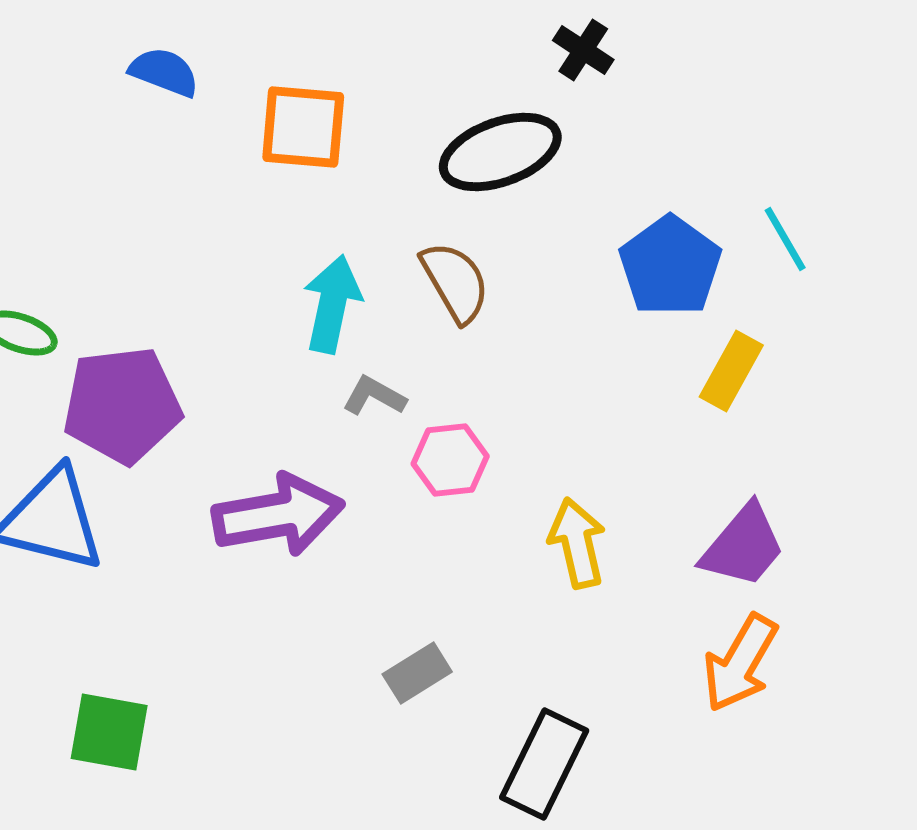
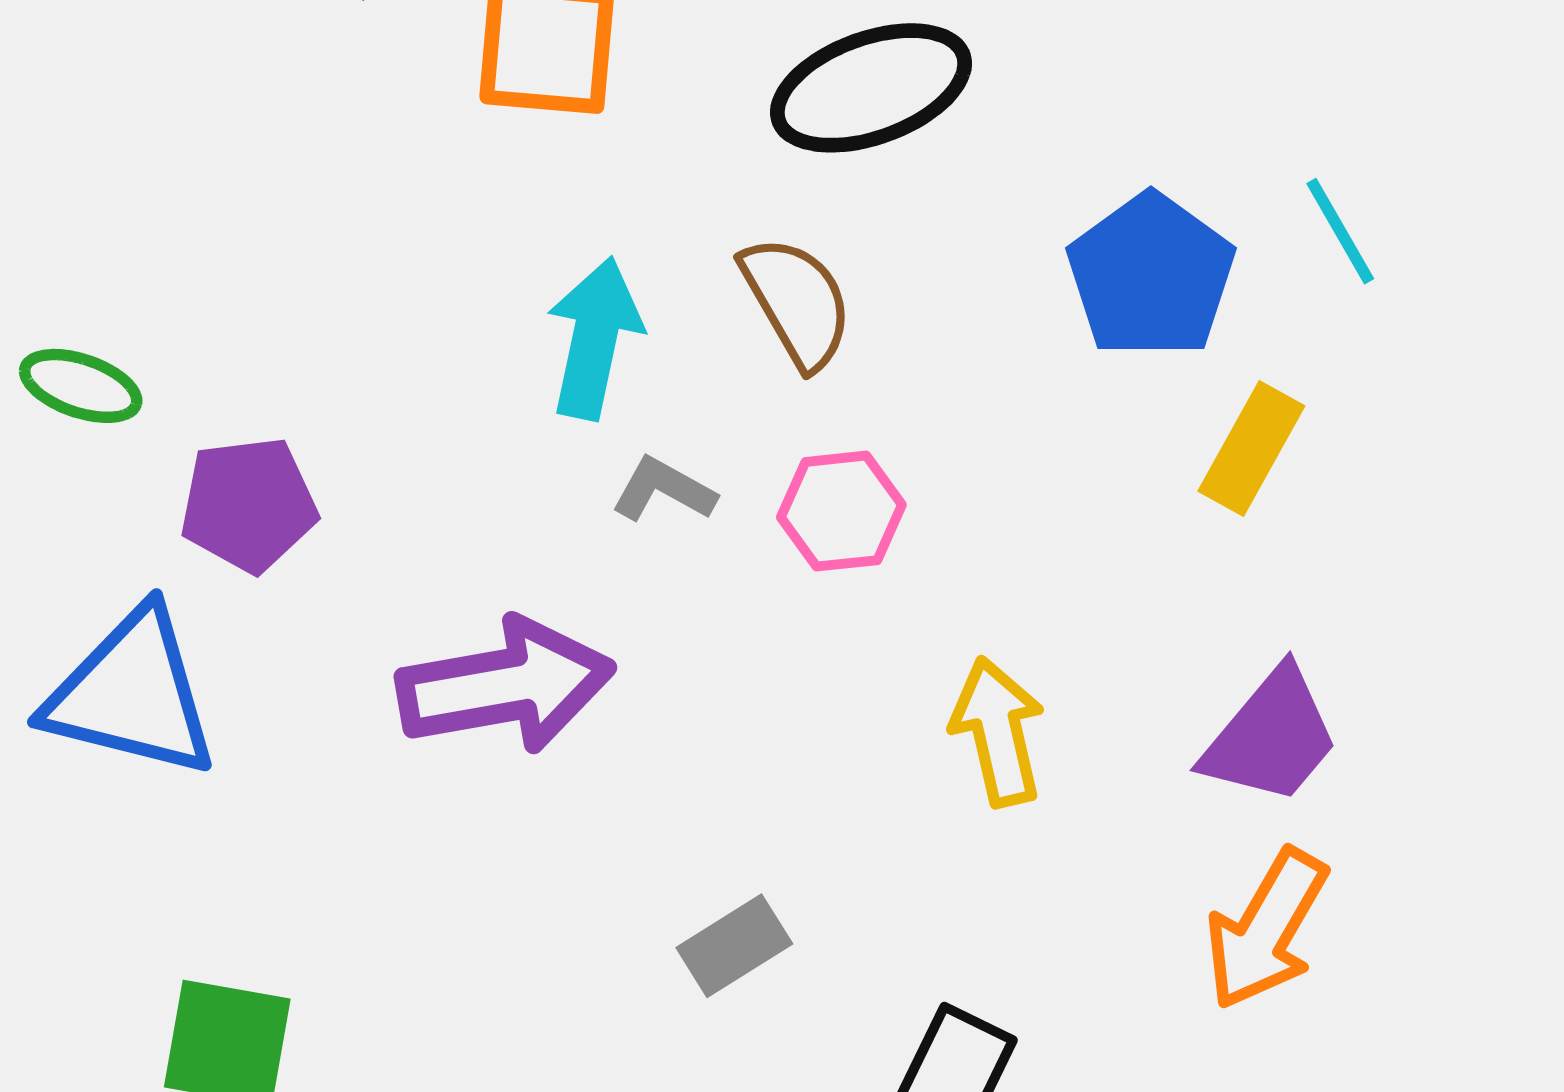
purple pentagon: (122, 405) -> (249, 505), size x0.7
pink hexagon: (450, 460) -> (841, 511), moved

